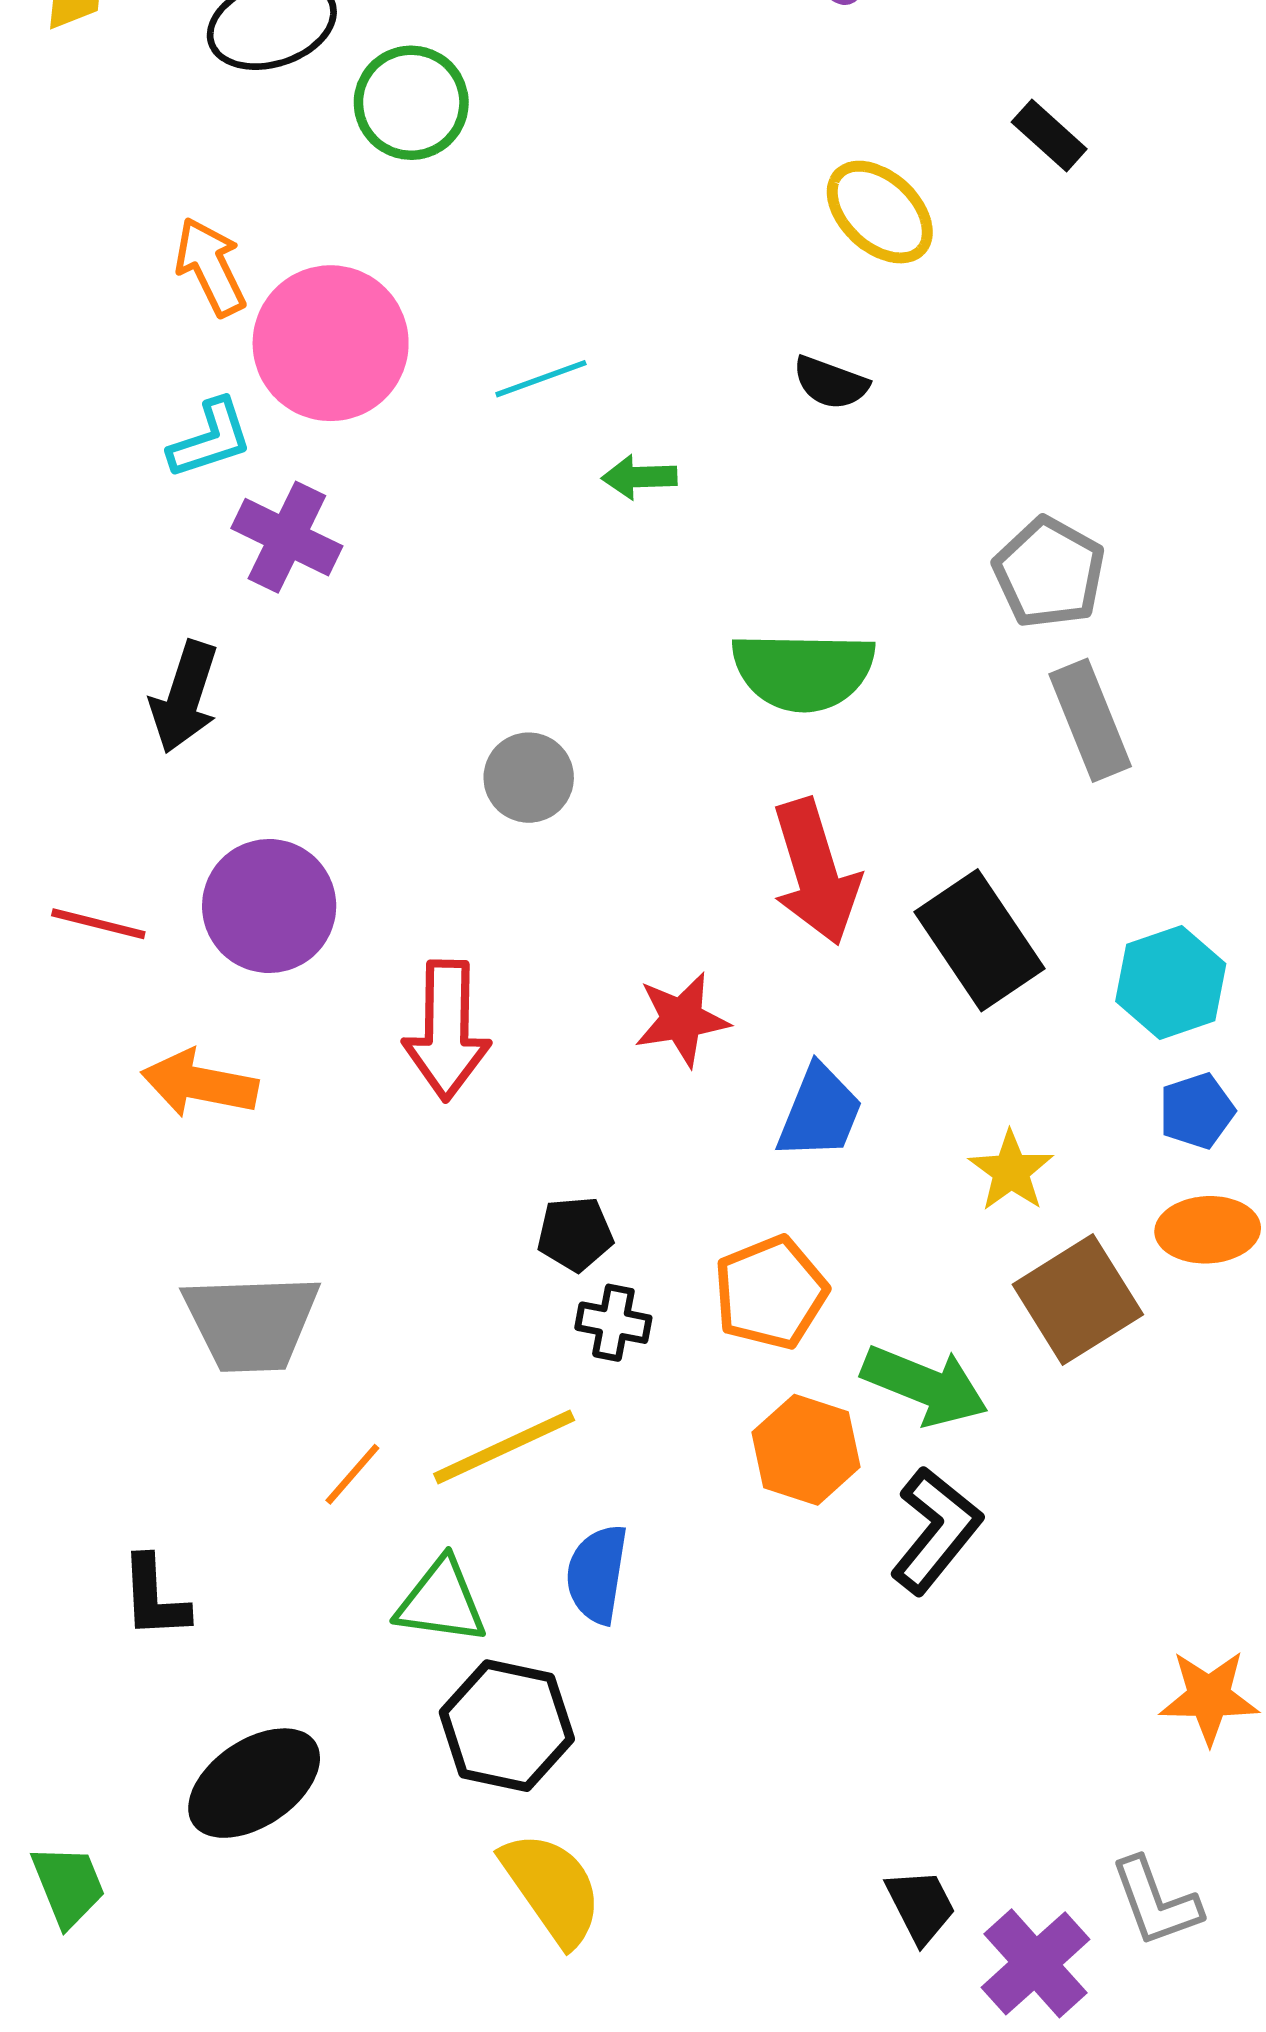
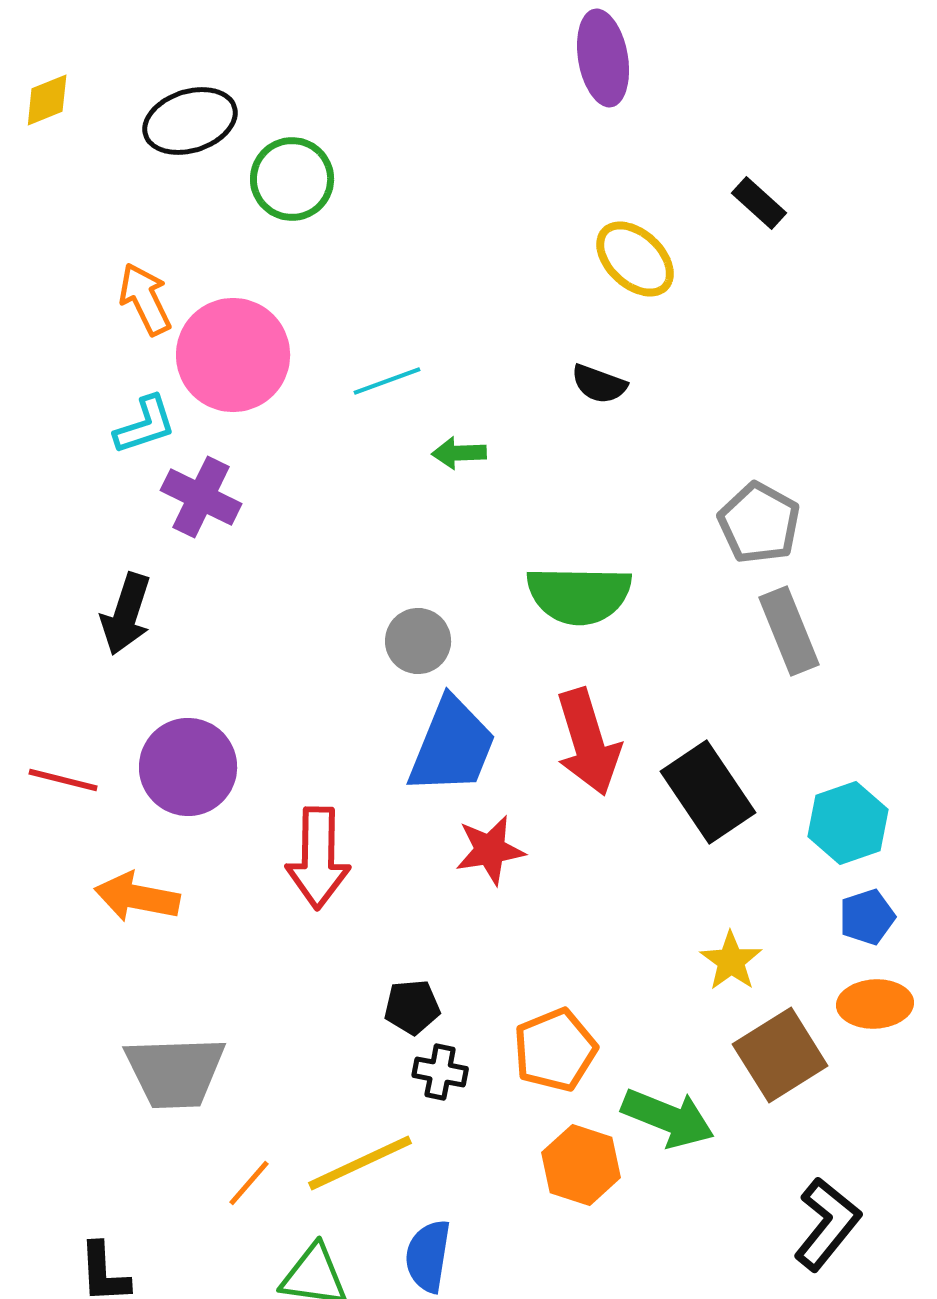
gray circle: (529, 778) -> (418, 641), moved
blue trapezoid: (820, 1112) -> (452, 746), moved, size x1.4
black L-shape: (936, 1530) -> (827, 1224), moved

